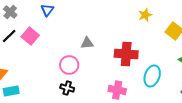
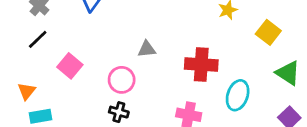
pink square: (30, 36) -> (70, 66), moved

